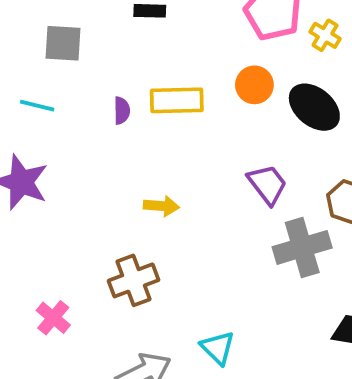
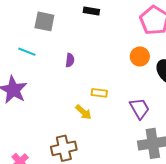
yellow rectangle: (177, 100) -> (99, 93), moved, size x0.6
yellow arrow: (161, 206) -> (83, 112), turned 30

